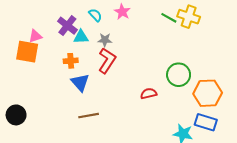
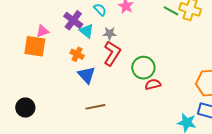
cyan triangle: (81, 37) -> (87, 31), turned 42
orange cross: (71, 61) -> (77, 54), turned 32
green circle: (179, 75) -> (143, 68), moved

